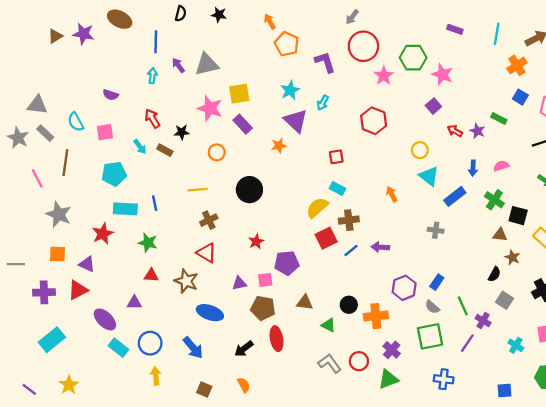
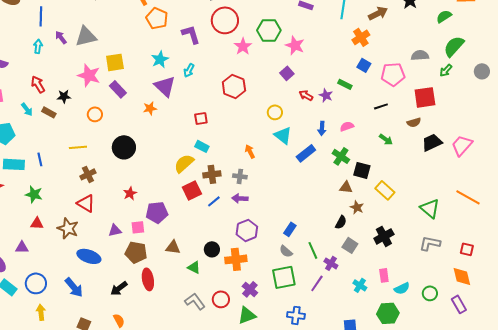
gray cross: (436, 230) -> (240, 176), moved
purple hexagon: (404, 288) -> (247, 230), moved

